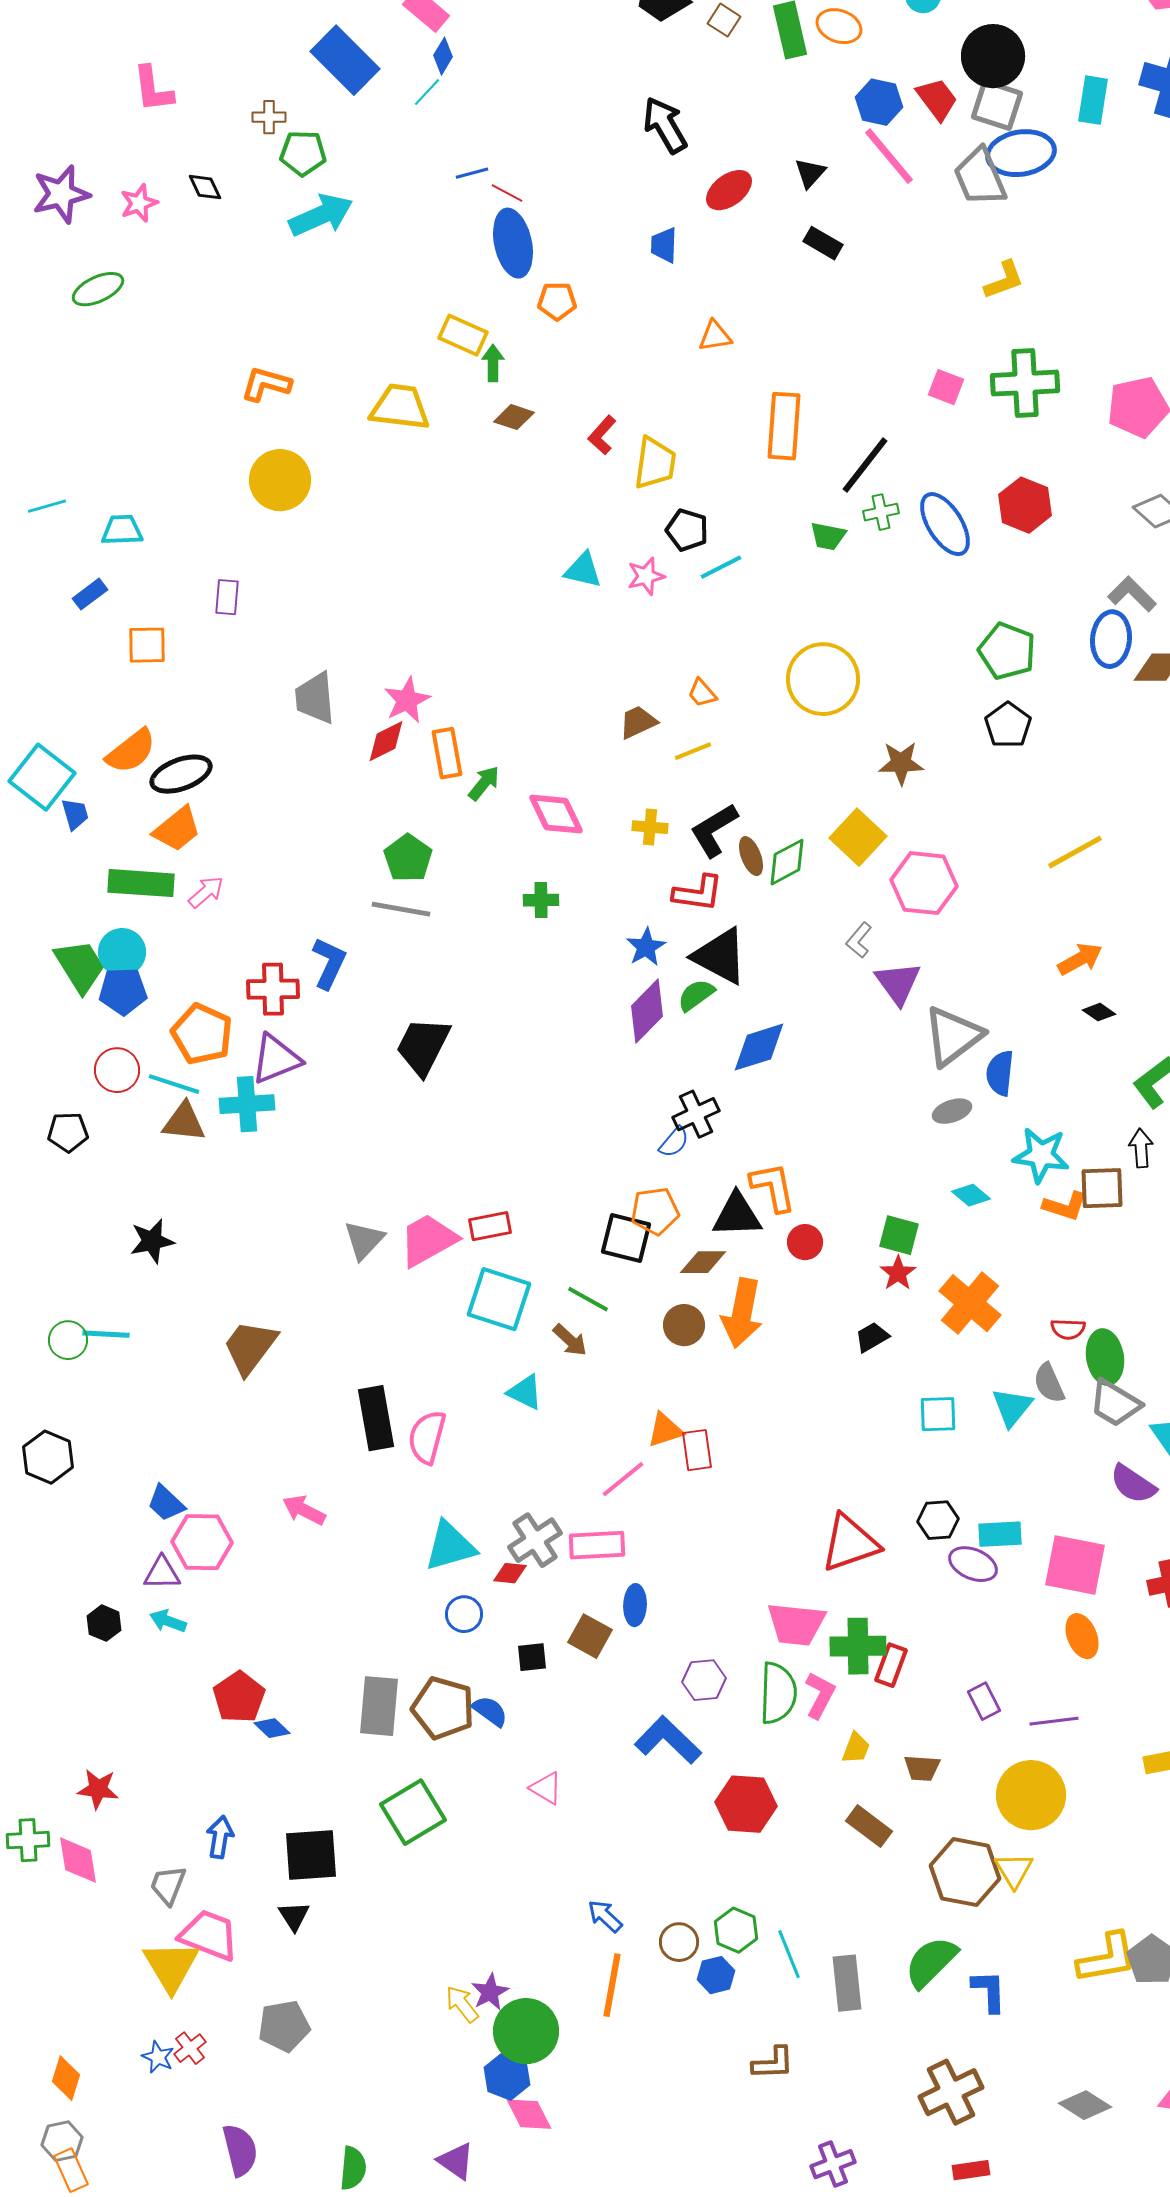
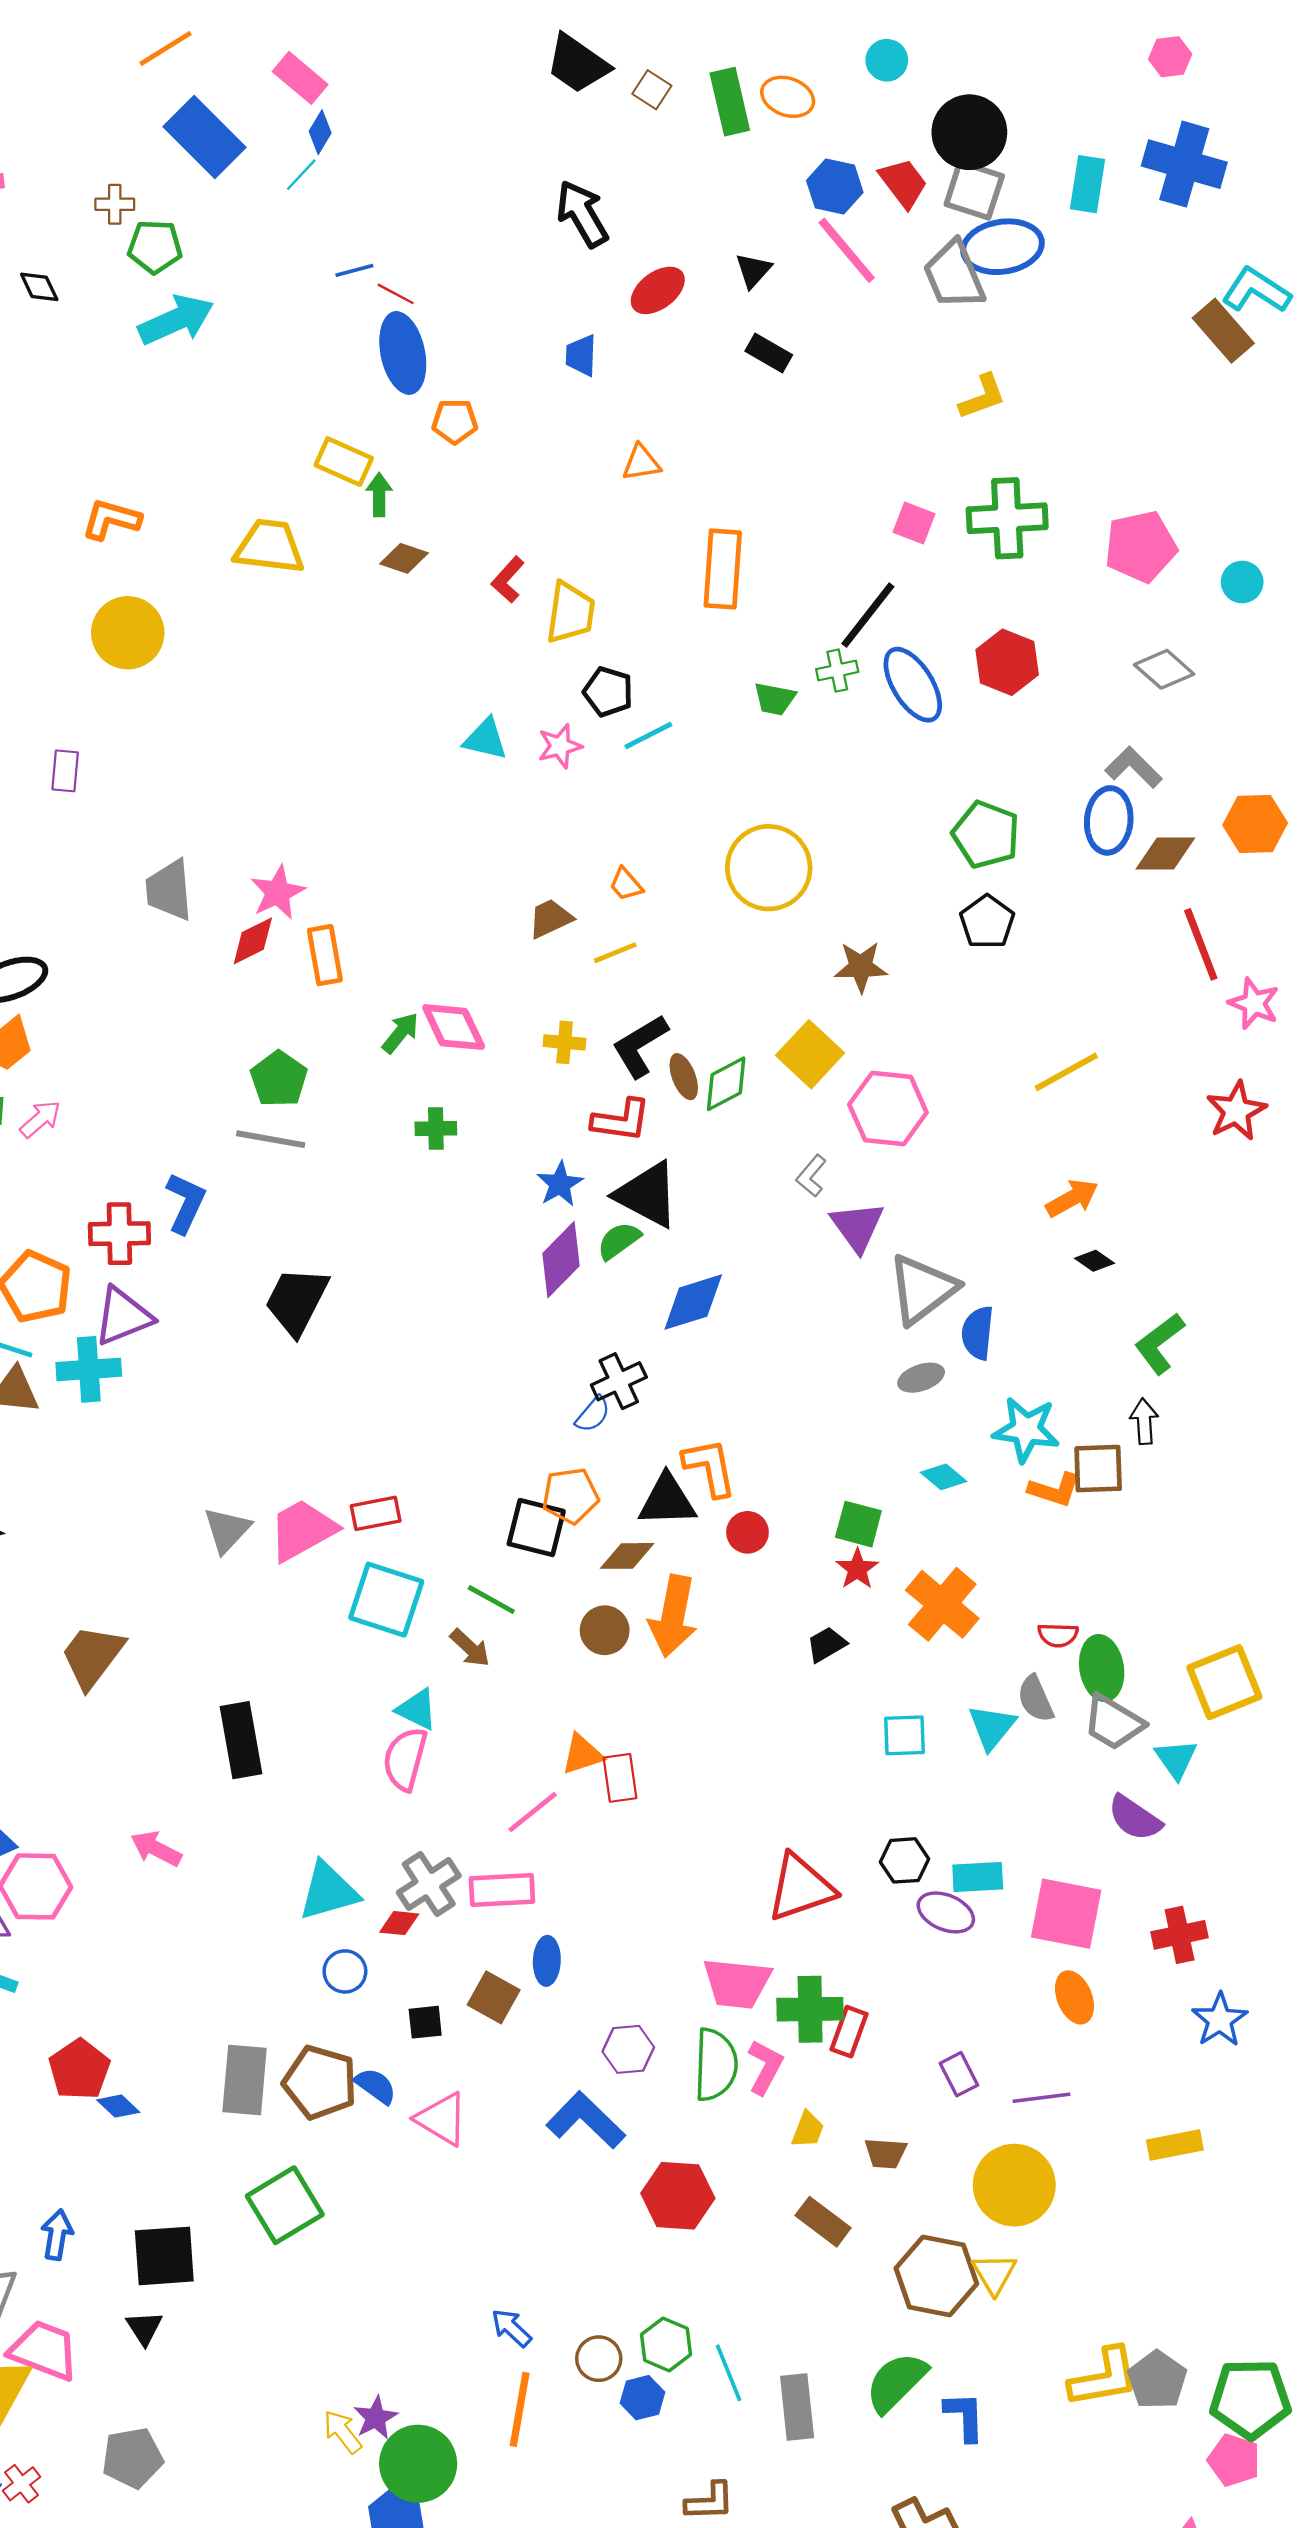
black line: (865, 465) -> (868, 615), moved
green arrow: (484, 783) -> (400, 1033), moved
pink semicircle: (427, 1437) -> (405, 1759), moved
pink triangle: (546, 1788) -> (442, 2119), moved, size x1.4

